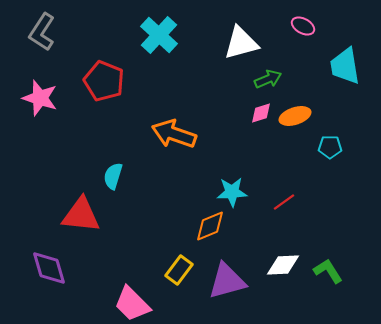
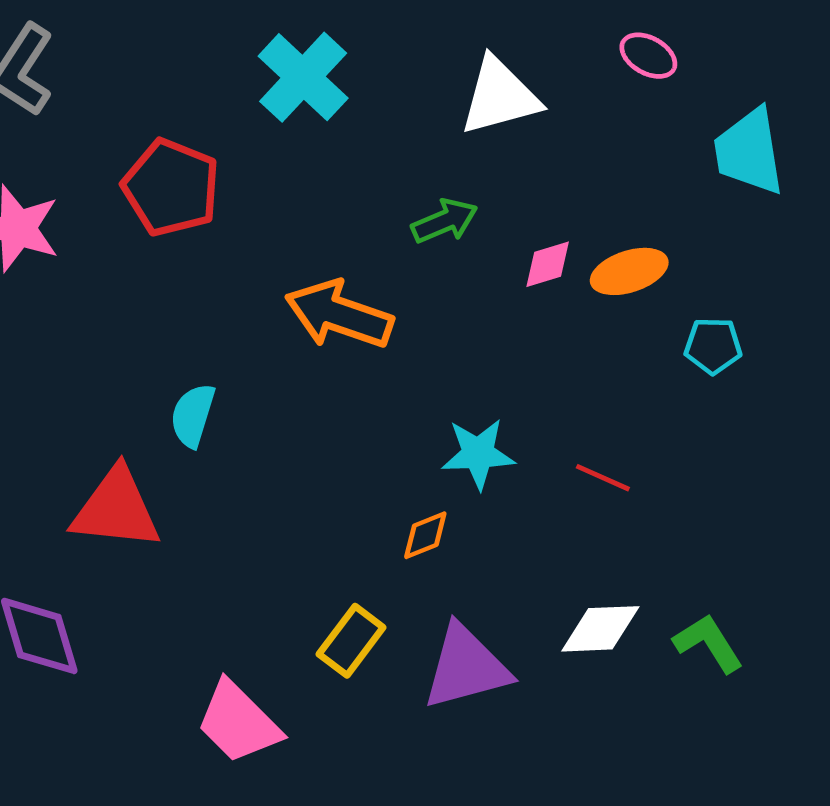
green arrow: (268, 79) -> (445, 221), moved
red line: (284, 202) -> (603, 478), turned 60
orange diamond: (210, 226) -> (425, 535), size x0.7

